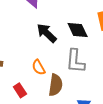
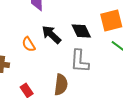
orange semicircle: (39, 67) -> (29, 44), moved

